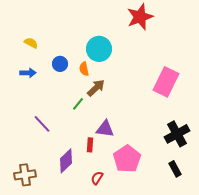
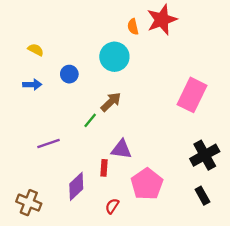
orange semicircle: (84, 69) -> (133, 27), moved
purple line: (42, 124) -> (48, 144), turned -66
brown cross: (25, 175) -> (29, 203), turned 30

